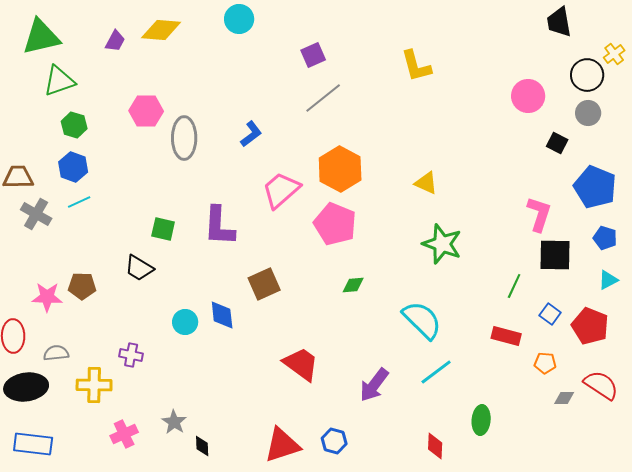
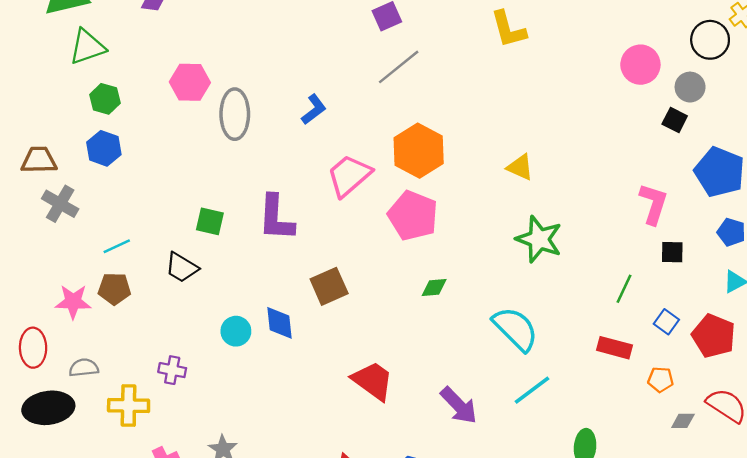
gray circle: (588, 113) -> (690, 87), moved
cyan line: (79, 202) -> (117, 246), moved
black square: (555, 255) -> (672, 252), size x0.6
purple arrow: (374, 385) -> (459, 405), turned -81

